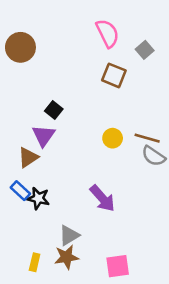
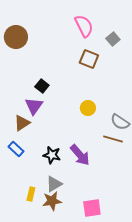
brown line: (147, 138) -> (113, 139), moved
black star: (38, 198) -> (52, 155), moved
yellow rectangle: (35, 262) -> (31, 194), moved

